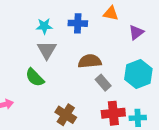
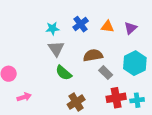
orange triangle: (111, 13) -> (108, 27), moved
blue cross: (78, 23) -> (81, 24), turned -35
green semicircle: (35, 77) -> (64, 73), moved
brown cross: (66, 115) -> (76, 102), turned 30

